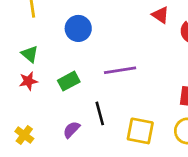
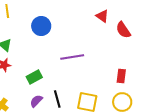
green rectangle: (69, 81) -> (34, 77), moved
black line: (100, 113) -> (57, 99), moved

